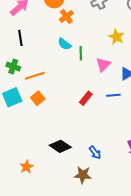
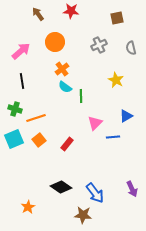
orange cross: (66, 16) -> (62, 69), moved
pink triangle: (103, 65) -> (95, 123), moved
red rectangle: (86, 98) -> (67, 144), moved
blue arrow: (95, 152) -> (95, 193), size x1.5

